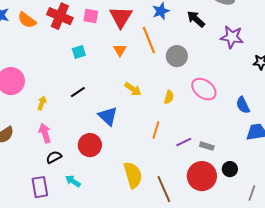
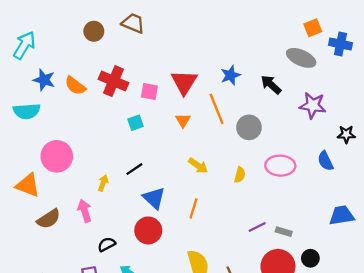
pink square: (91, 16) -> (149, 91), moved
pink ellipse: (204, 89) -> (280, 166), turned -35
yellow arrow: (42, 103) -> (103, 183), moved
blue semicircle: (243, 105) -> (325, 161), moved
blue triangle: (108, 116) -> (154, 198), moved
orange line: (156, 130) -> (193, 208), moved
pink arrow: (45, 133) -> (85, 211), moved

